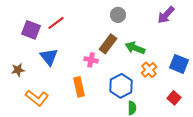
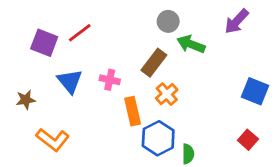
green arrow: (135, 48) -> (191, 44), moved
pink cross: (91, 60) -> (110, 80), moved
orange cross: (149, 70) -> (167, 94), moved
blue hexagon: (121, 86) -> (158, 138), moved
orange rectangle: (79, 87) -> (133, 111), moved

